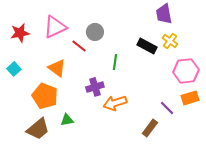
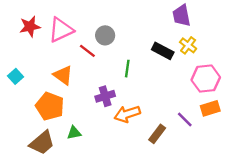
red star: (20, 33) -> (30, 27), moved
brown rectangle: (150, 128) -> (157, 134), moved

